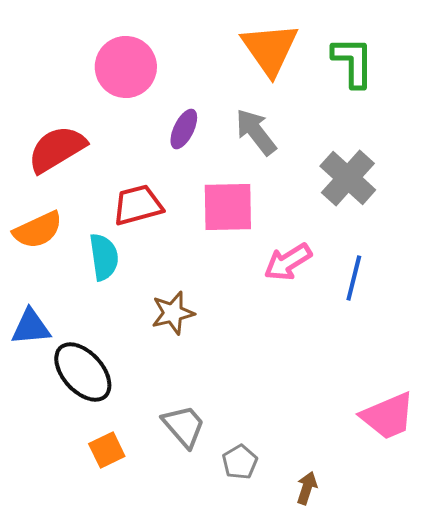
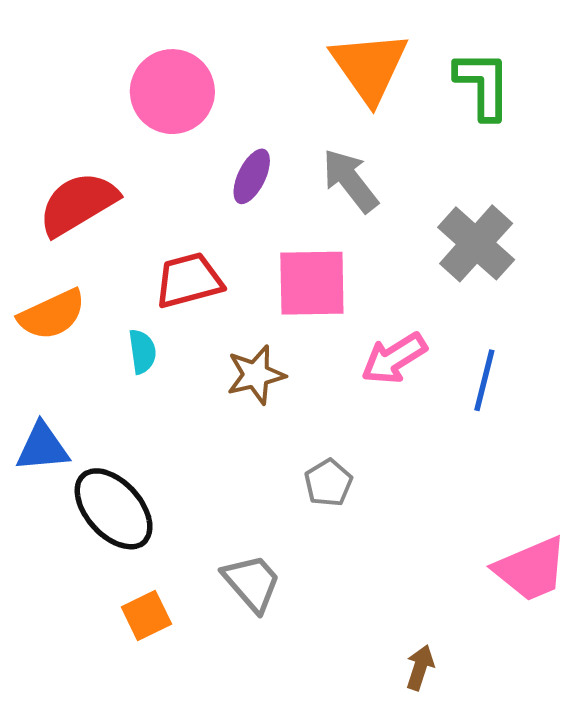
cyan semicircle: (104, 257) -> (142, 352), size x0.7
brown star: (173, 313) -> (256, 375), moved
gray pentagon: (240, 462) -> (328, 483), moved

